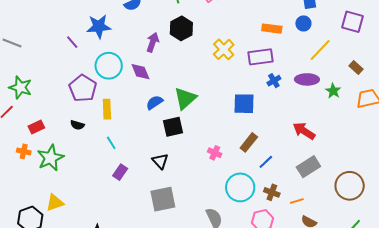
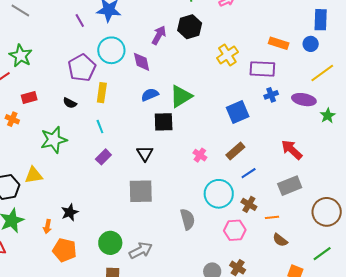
blue square: (244, 104) -> (238, 112), turned -35
green star: (50, 158) -> (54, 140), moved

